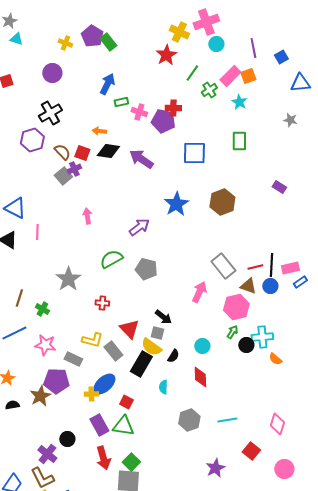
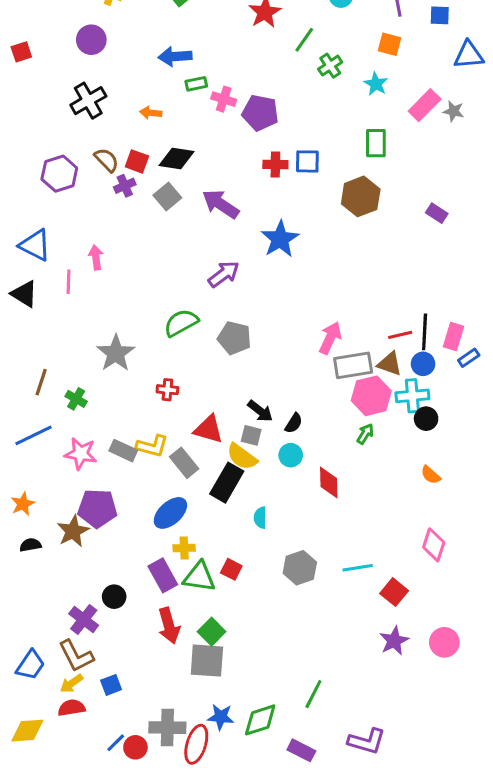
blue square: (281, 57) -> (440, 15), turned 32
pink rectangle: (230, 76) -> (425, 105), moved
orange square: (248, 76) -> (390, 44), turned 35
blue arrow: (107, 84) -> (175, 56), turned -120
red cross: (173, 108) -> (275, 164), moved
orange arrow: (99, 131) -> (151, 113), moved
purple hexagon: (32, 140) -> (59, 174), moved
blue square: (194, 153) -> (307, 161), size x0.7
purple arrow: (141, 159) -> (221, 204), moved
gray square: (63, 176) -> (167, 196), moved
brown hexagon: (222, 202) -> (361, 196), moved
pink arrow: (87, 216) -> (96, 257), moved
gray rectangle: (223, 266) -> (353, 365), moved, turned -60
pink rectangle: (290, 268) -> (453, 336), turned -60
pink arrow: (199, 292) -> (330, 338), moved
red triangle: (129, 329) -> (208, 429), turned -30
cyan cross: (262, 337) -> (412, 396), moved
black circle: (246, 345) -> (426, 419), moved
cyan circle: (202, 346) -> (291, 455), moved
black semicircle: (173, 356) -> (294, 423), moved
gray rectangle: (73, 359) -> (123, 451), moved
red diamond: (200, 377) -> (329, 483), moved
yellow cross: (91, 394) -> (184, 548), moved
red square: (126, 402) -> (231, 569), moved
pink diamond: (277, 424) -> (434, 545), moved
red square: (251, 451) -> (394, 592), moved
purple star: (215, 468) -> (394, 641), moved

